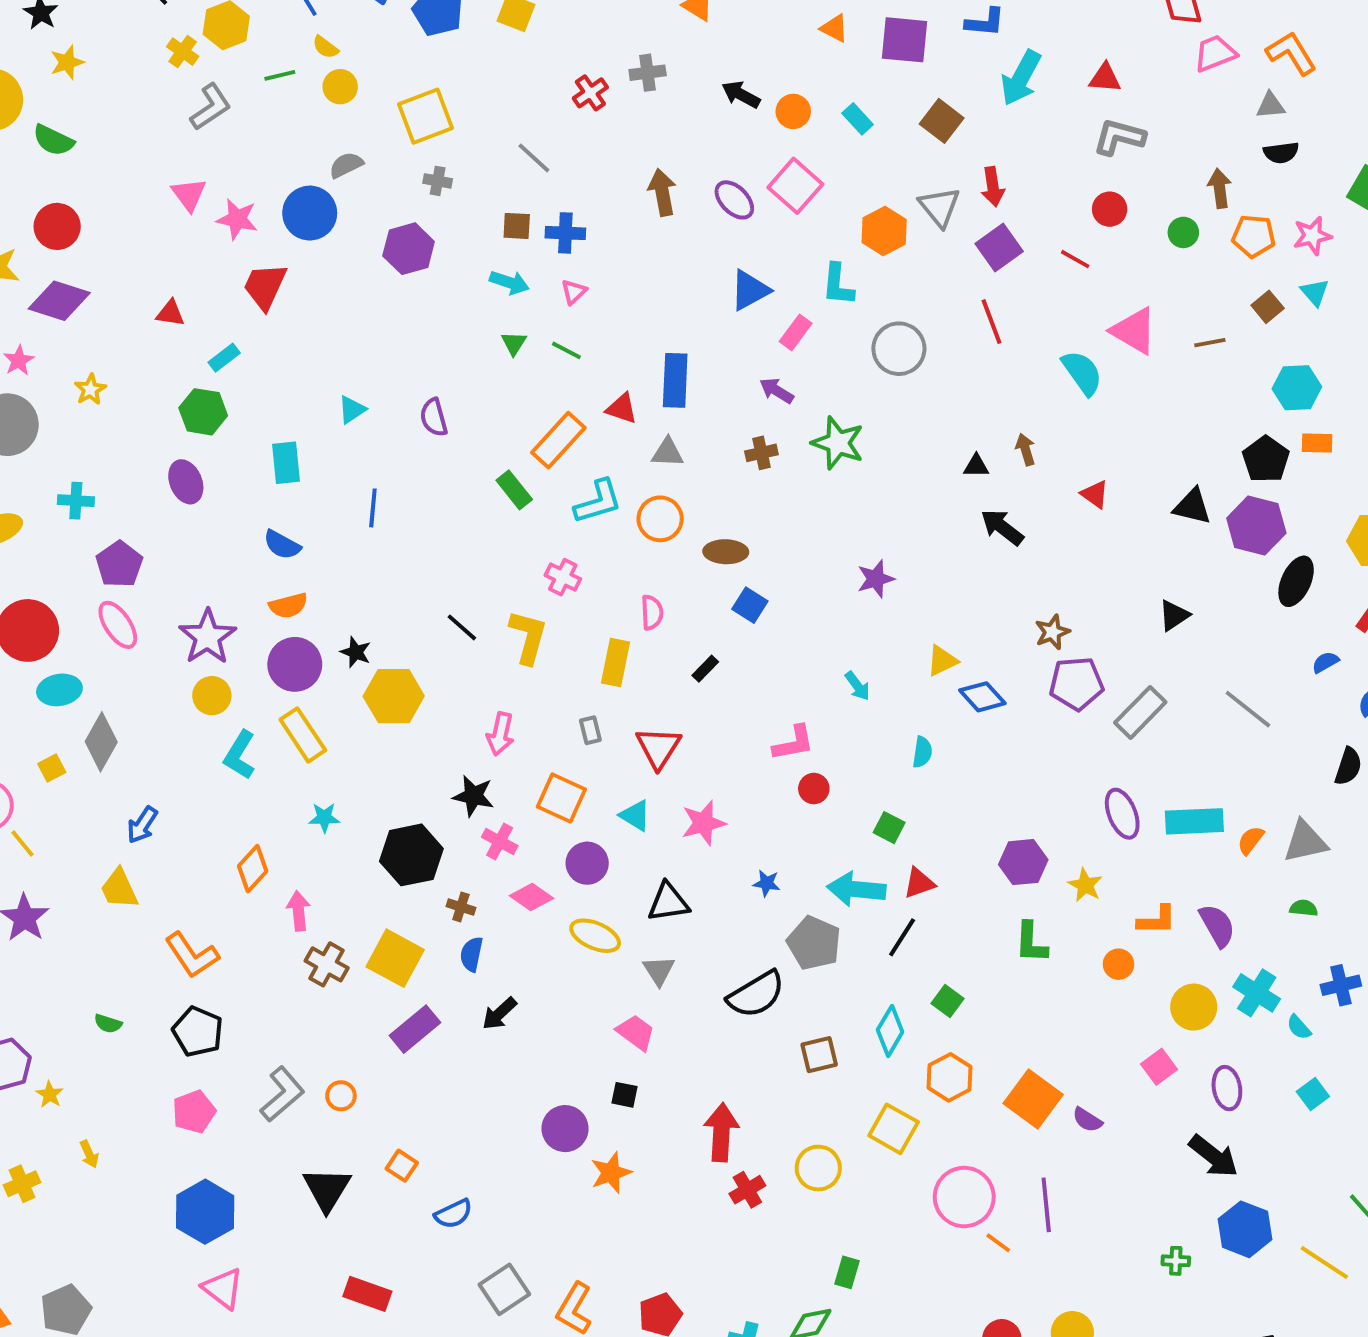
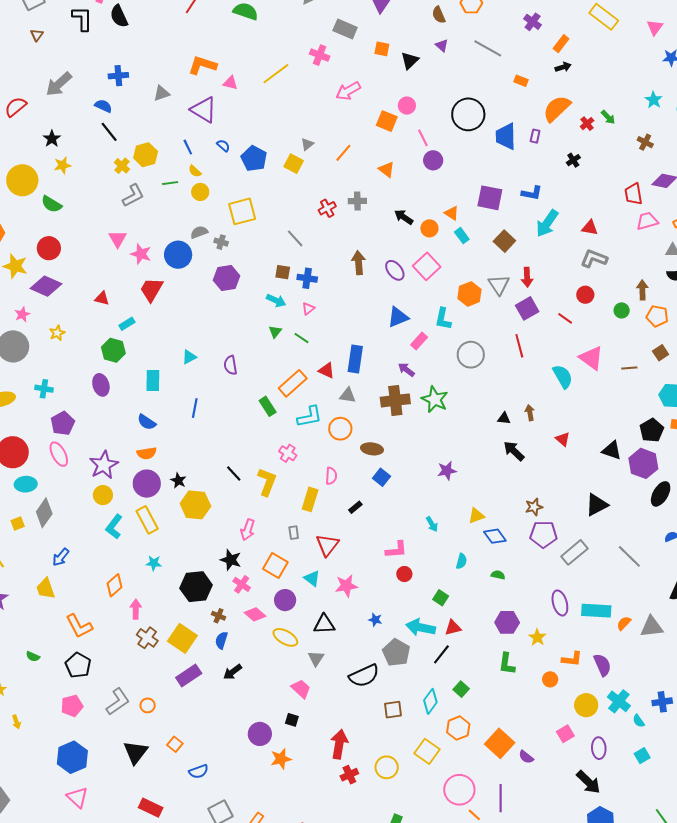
orange triangle: (834, 28) -> (452, 213), moved
gray cross: (438, 181) -> (221, 242), moved
brown cross: (761, 453) -> (395, 400), size x1.8
black triangle: (1174, 615) -> (597, 505), size x1.4
green semicircle: (1304, 908) -> (498, 575), moved

